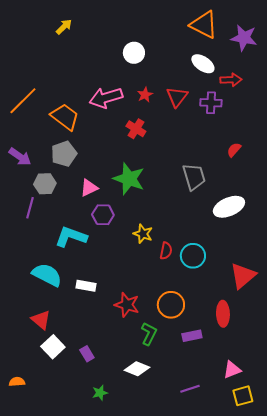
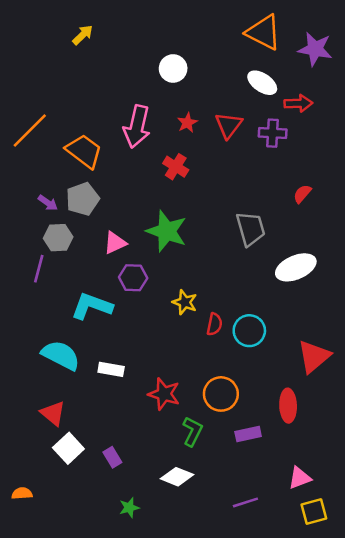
pink arrow: (106, 98) -> (137, 127), turned -60
purple arrow: (20, 157) -> (48, 203), moved, size x0.7

